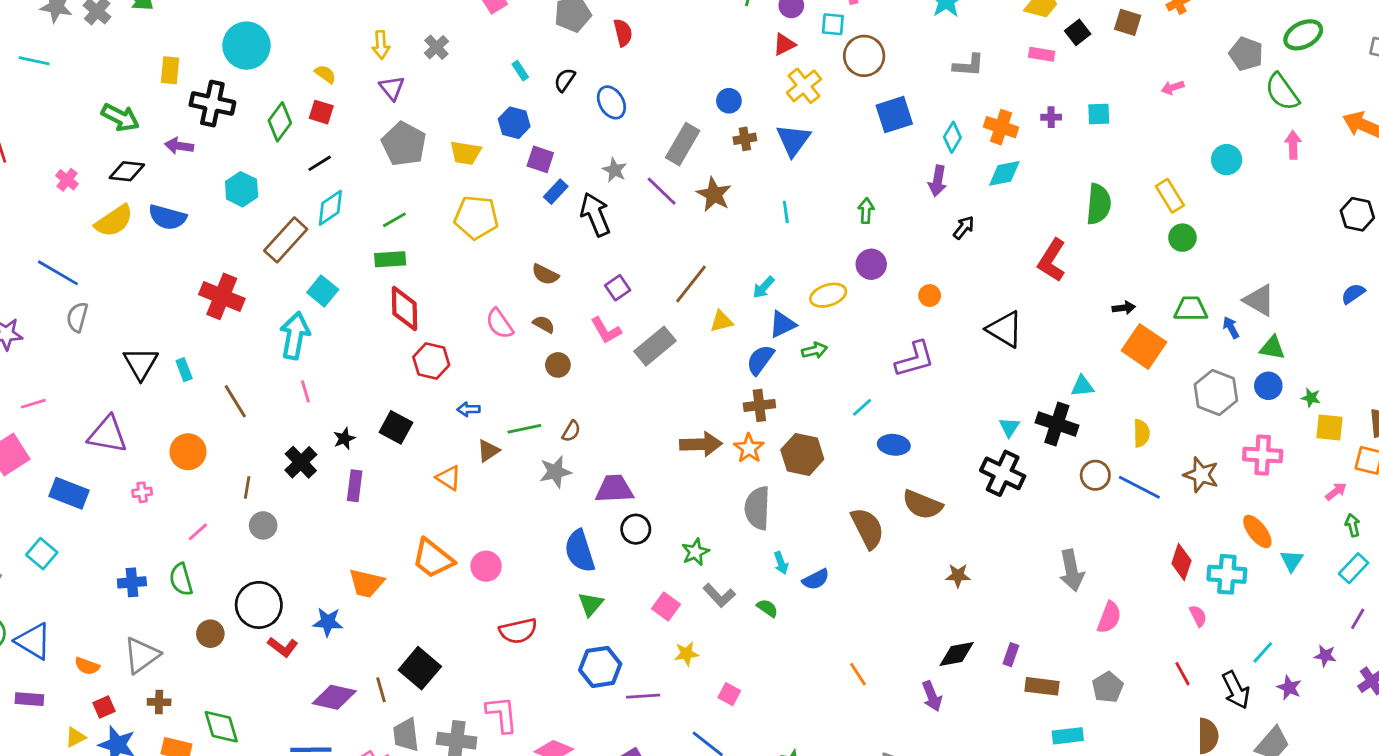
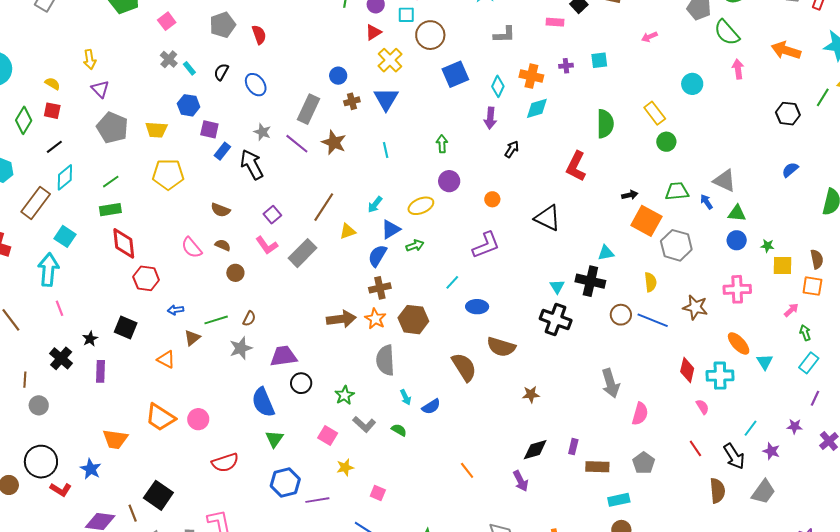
gray cross: (436, 47) -> (169, 59), moved
gray hexagon: (1216, 393) -> (676, 245), moved
blue star: (328, 622) -> (91, 469), turned 30

